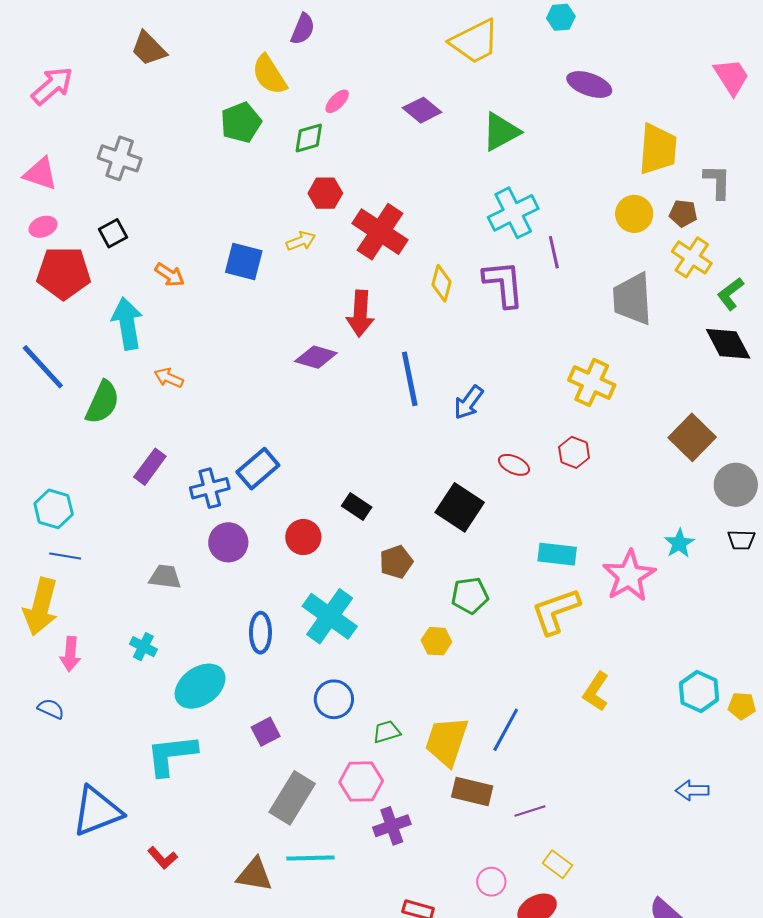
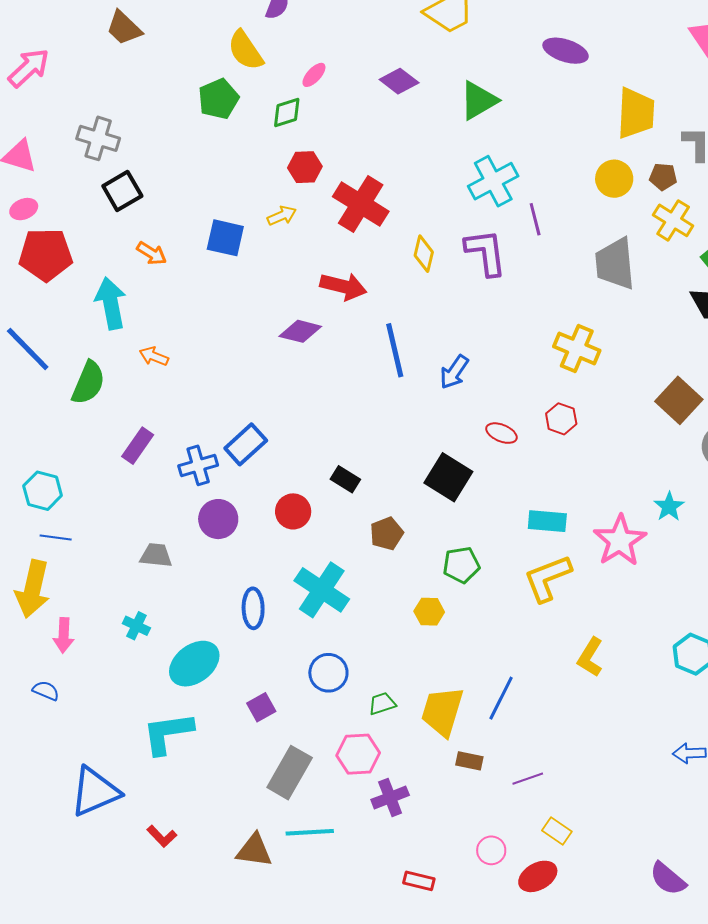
black square: (113, 233) -> (122, 191), moved, size x1.4
red arrow: (360, 313) -> (343, 286), turned -78
brown rectangle: (472, 791) -> (469, 761), size x0.7

